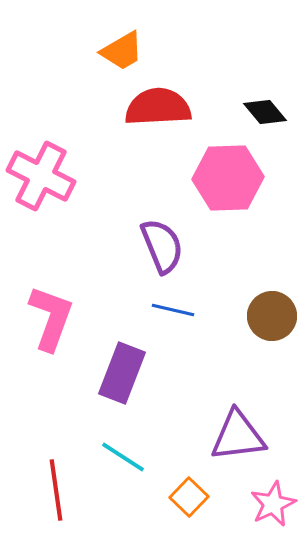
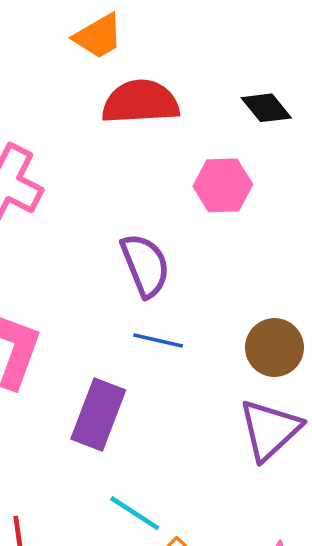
pink hexagon: (228, 178) -> (223, 185), size x0.7
purple triangle: (238, 436) -> (270, 430), moved, turned -36
cyan line: (123, 457) -> (135, 513), moved

